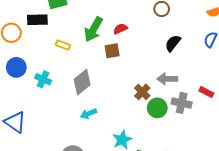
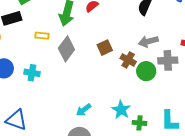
brown square: (112, 51) -> (105, 48), moved
gray diamond: (82, 82) -> (66, 49), moved
cyan arrow: (88, 114) -> (84, 110), moved

